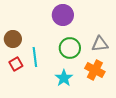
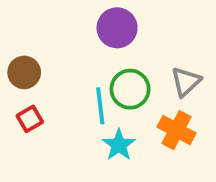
gray triangle: (100, 44) -> (186, 82), turned -36
cyan line: (35, 57) -> (100, 106), moved

